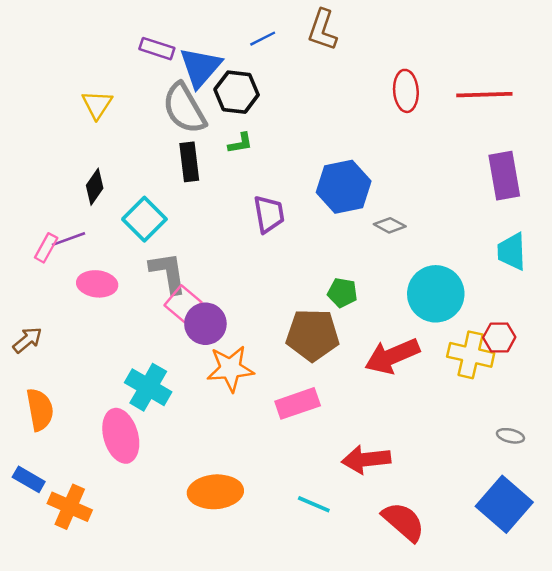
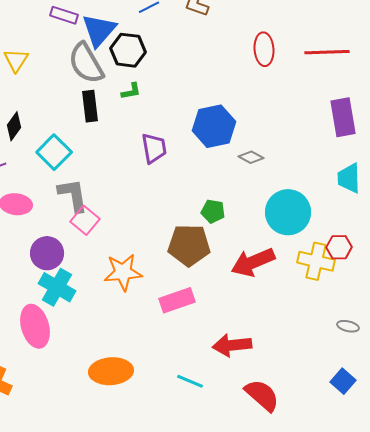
purple circle: (205, 324) -> (47, 253), moved
blue square: (504, 504) -> (343, 381), size x0.6

